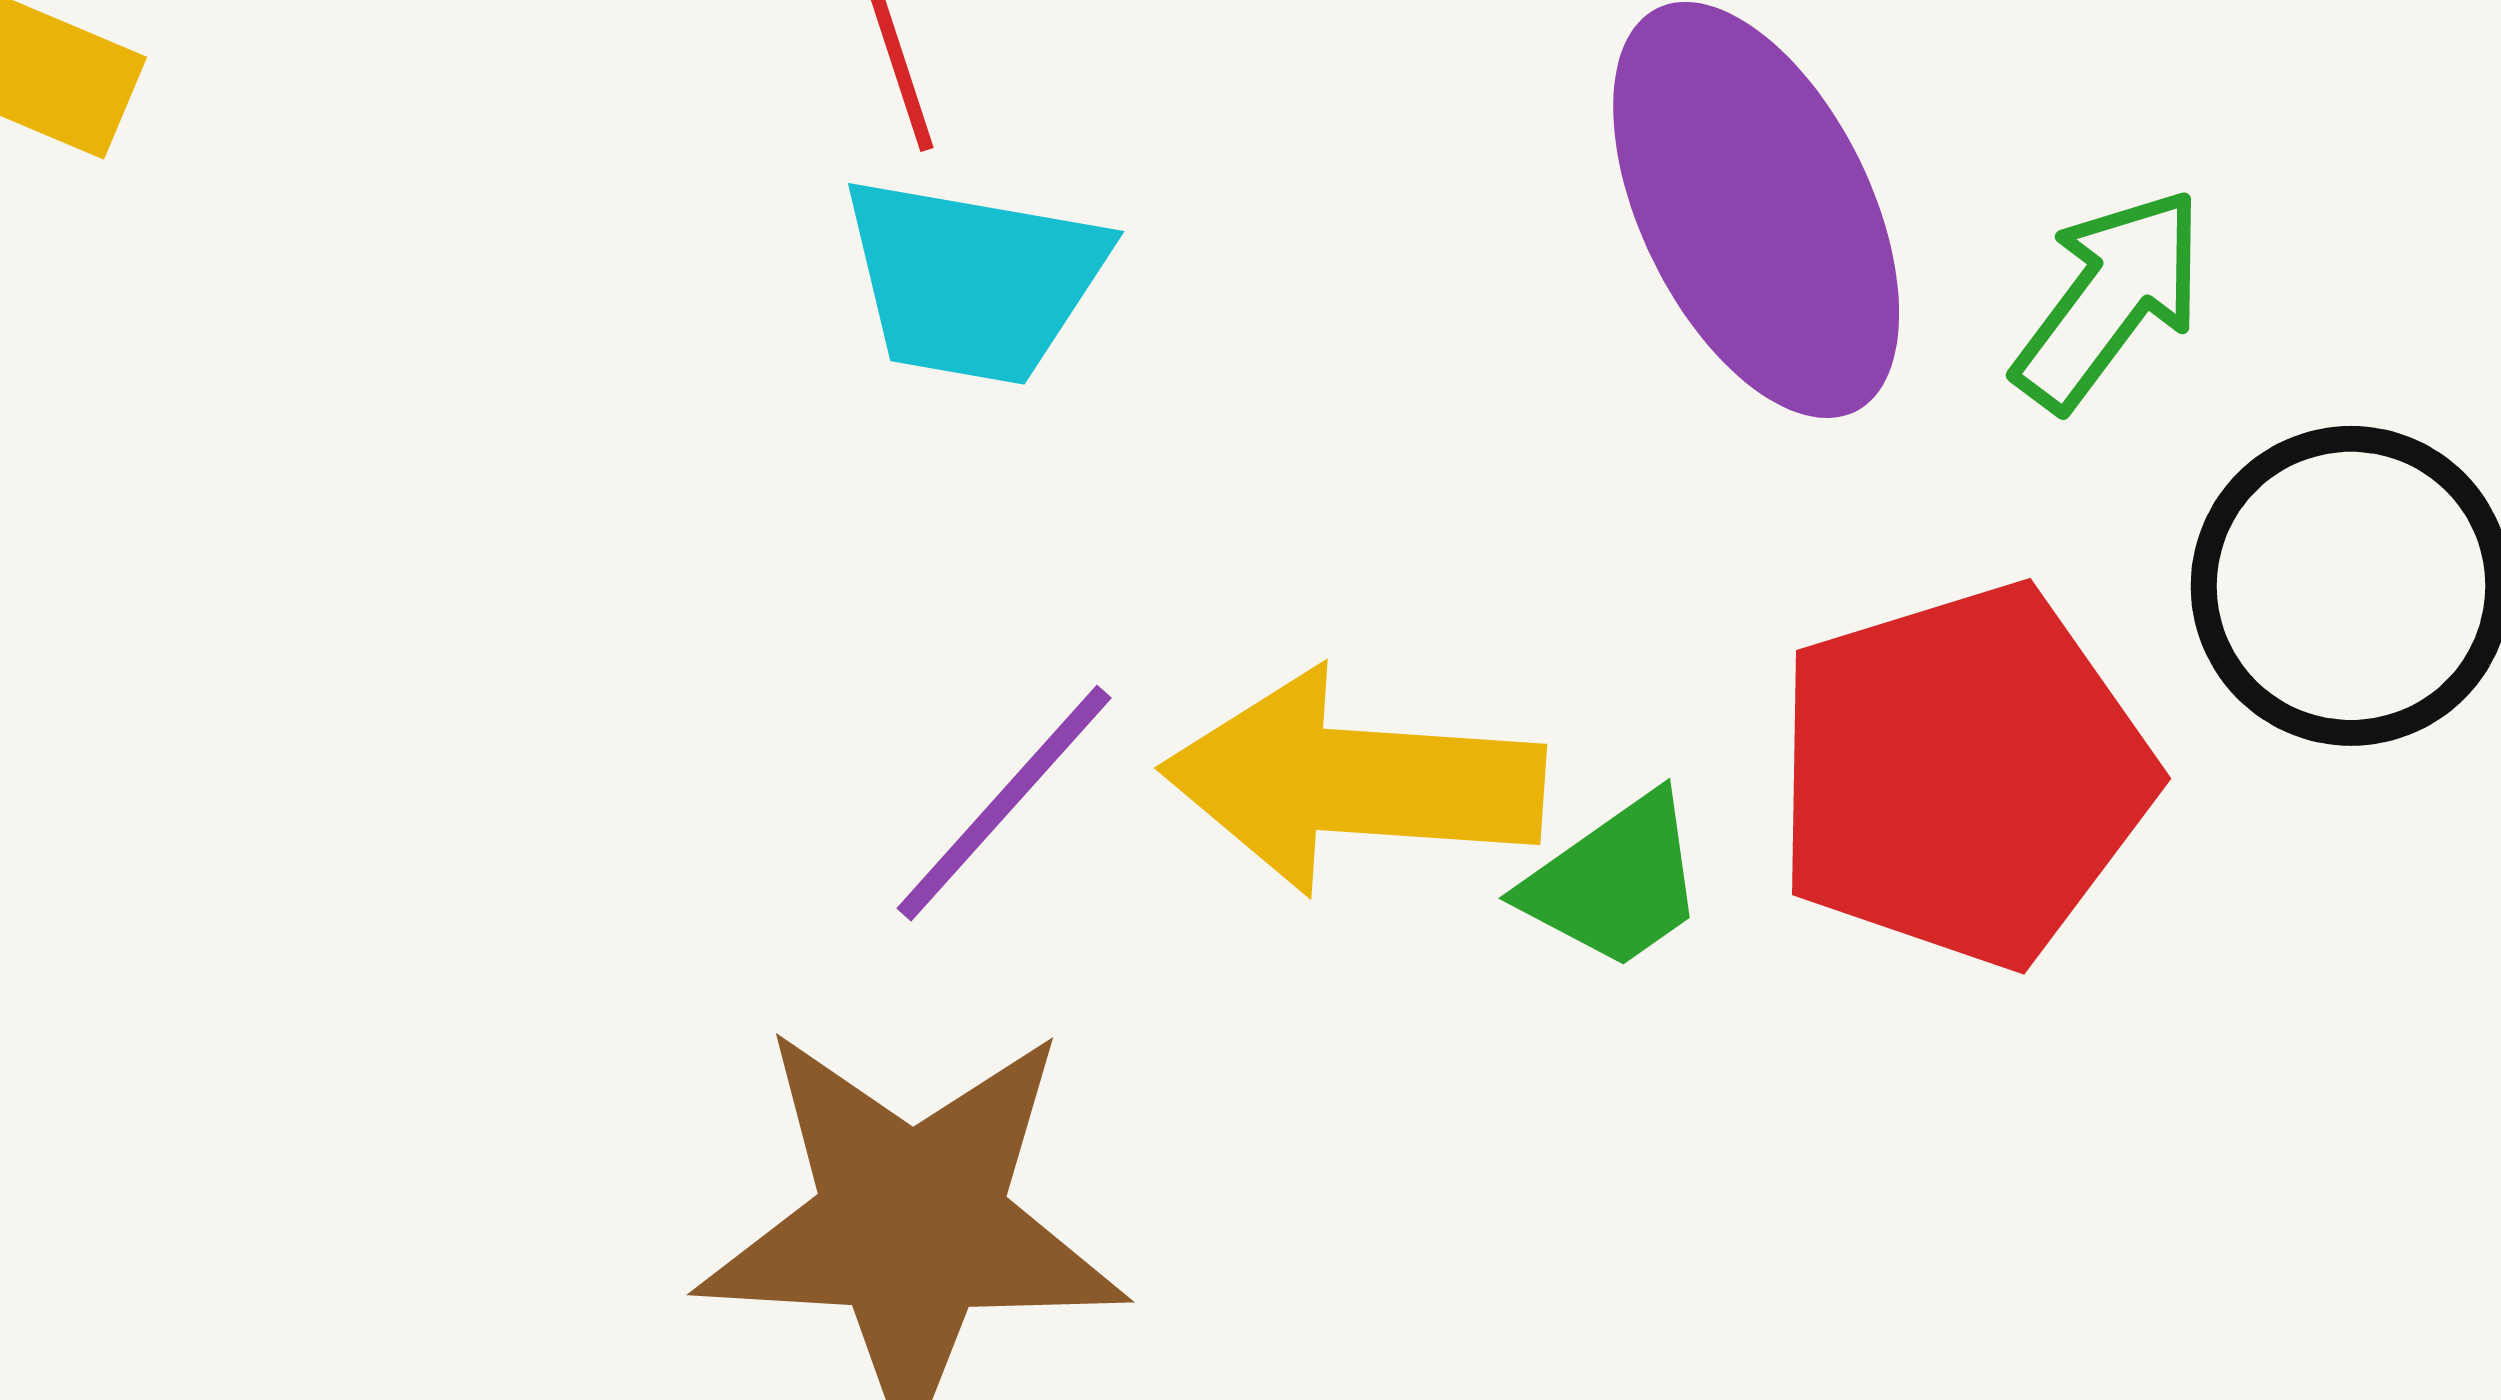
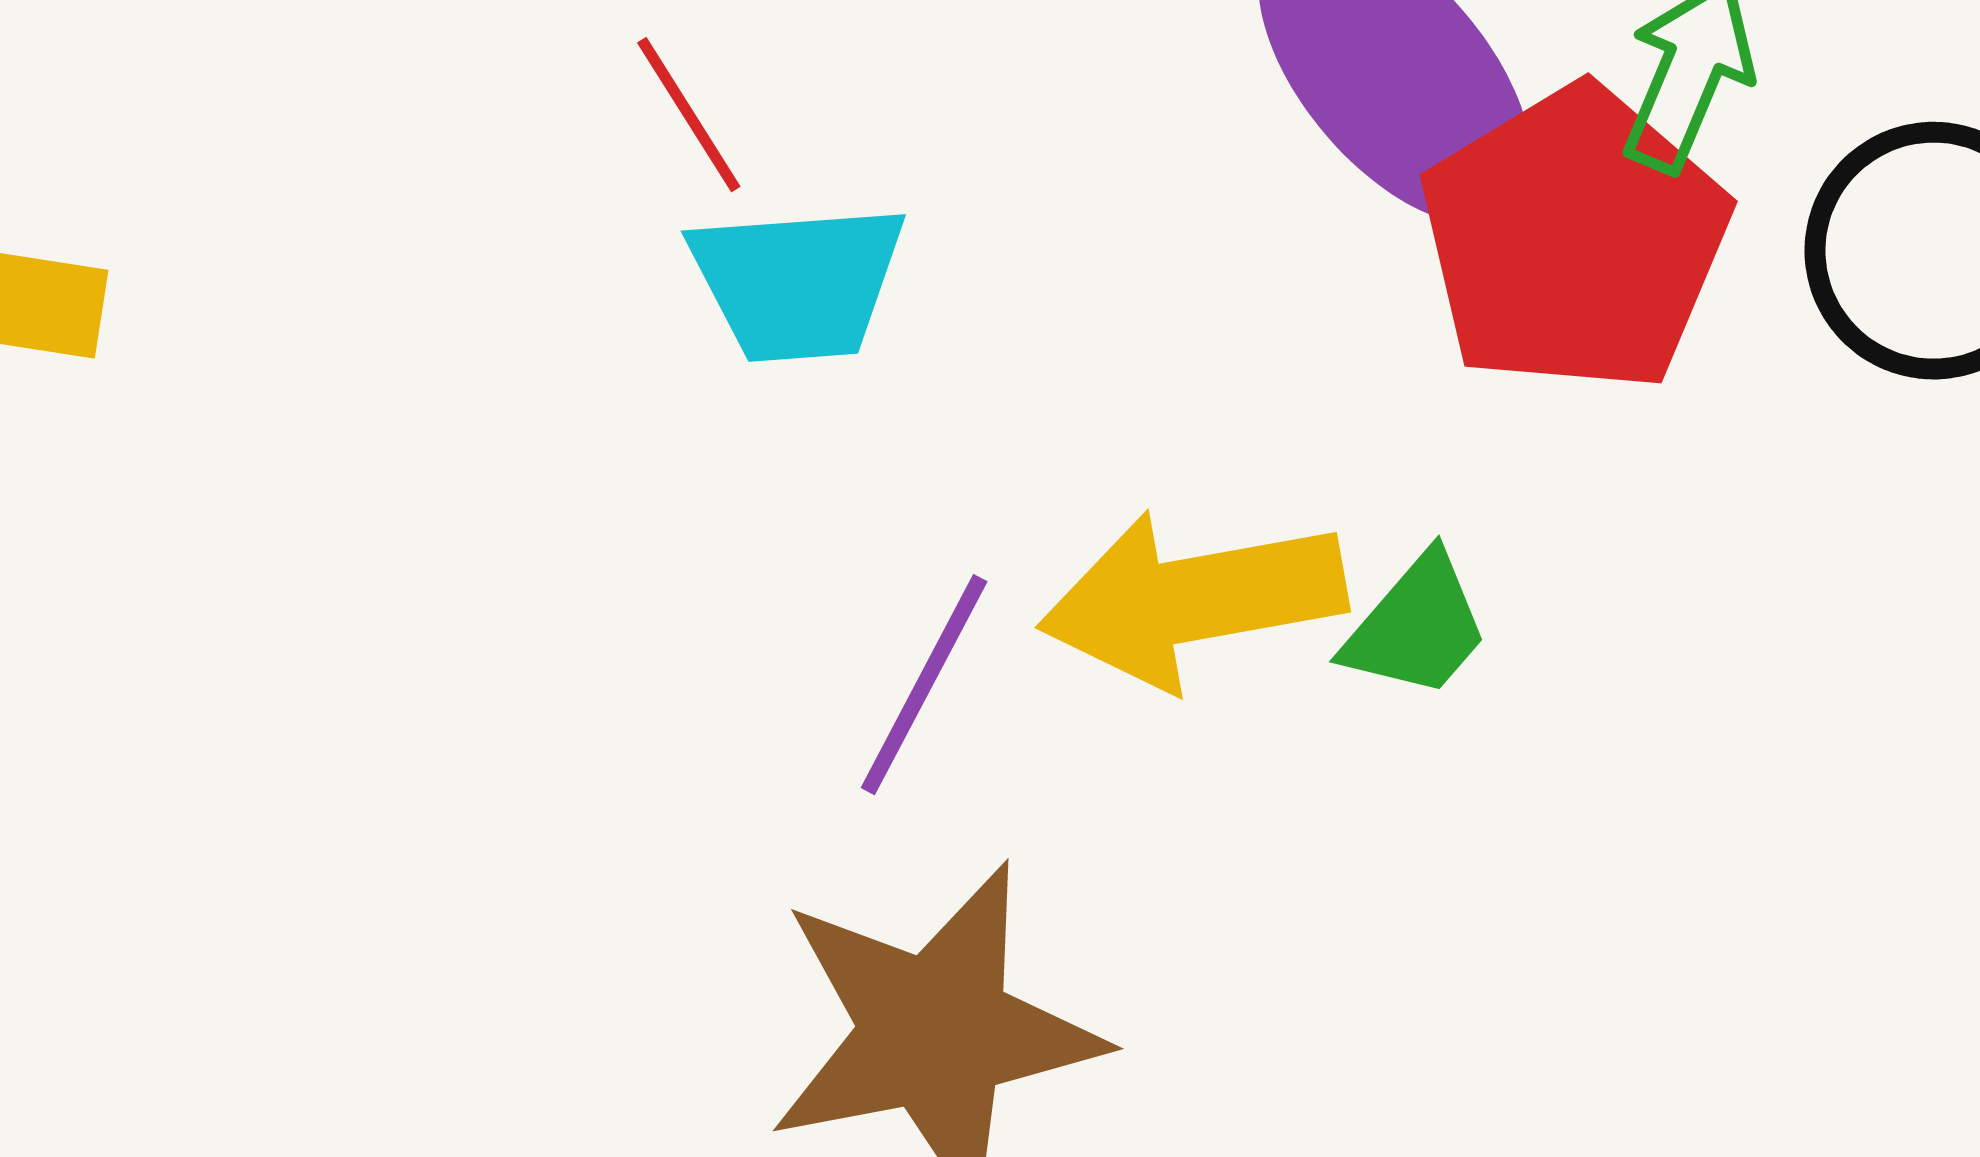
red pentagon: (1963, 775) -> (1574, 240), moved

